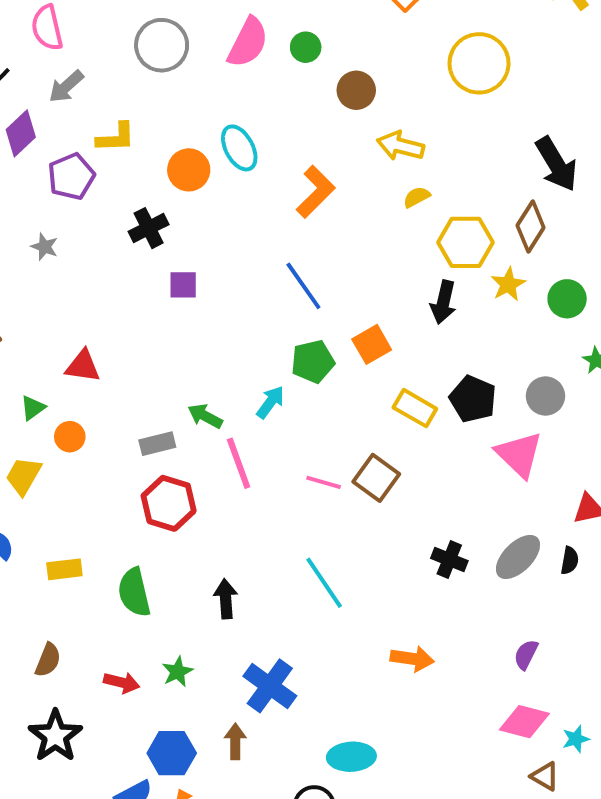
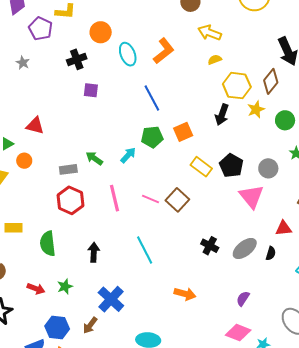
cyan ellipse: (239, 148) -> (128, 54), moved
purple pentagon: (71, 176) -> (41, 29), turned -30
pink line: (239, 463) -> (114, 198), moved
brown arrow: (235, 741) -> (90, 325), turned -150

